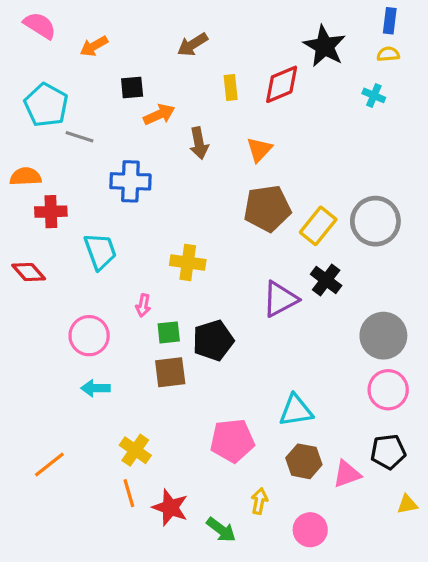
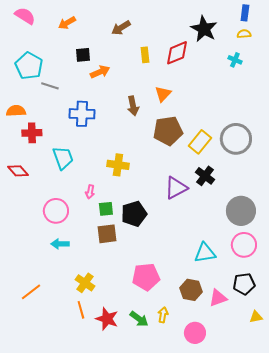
orange arrow: (94, 46) -> (67, 23), moved
brown arrow: (199, 143) -> (133, 106), moved
cyan triangle: (296, 410) -> (205, 253), moved
green arrow: (221, 530) -> (139, 319), moved

